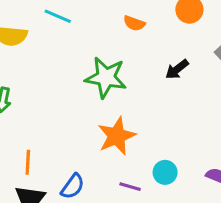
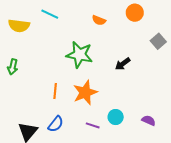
black arrow: (177, 69) -> (123, 64), moved
orange line: (28, 162) -> (55, 91), moved

